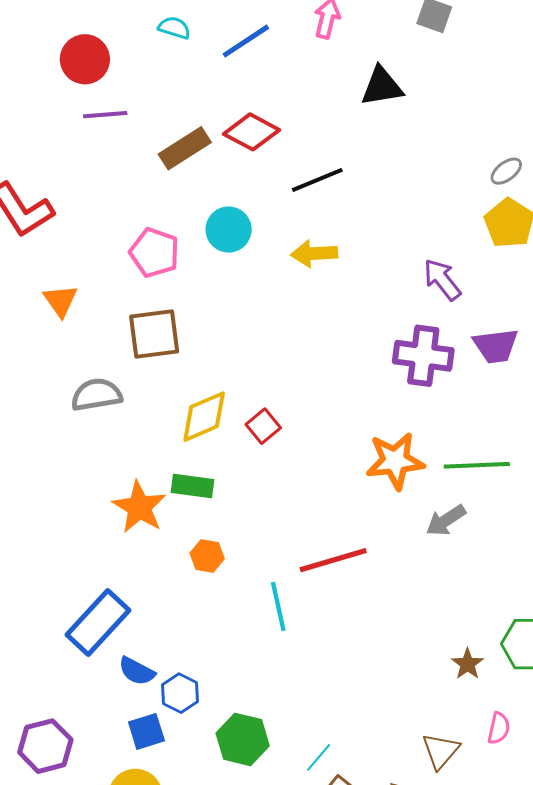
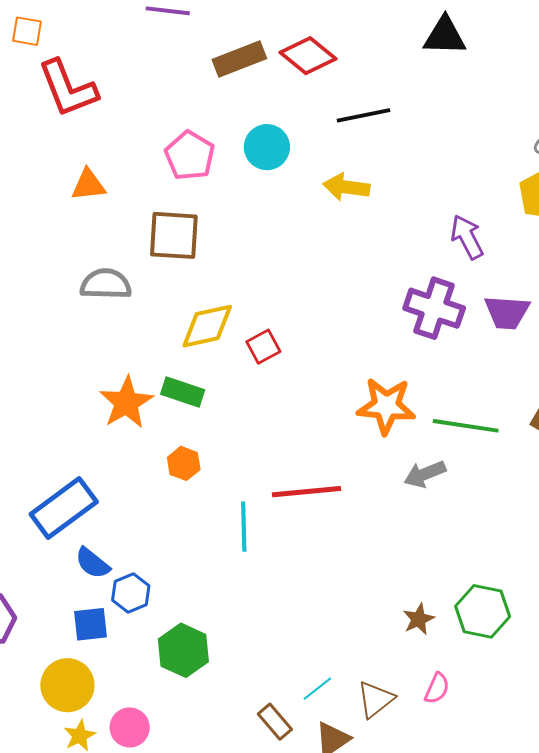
orange triangle: (61, 301) -> (88, 185), turned 48
cyan line: (319, 757) -> (317, 689), moved

